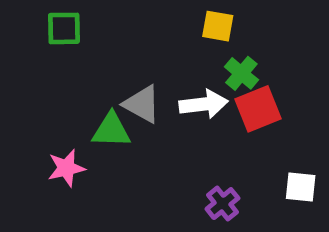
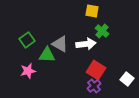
green square: (64, 28) -> (27, 40), moved, turned -35
red square: (258, 109) -> (96, 70), moved, turned -36
white square: (301, 187) -> (127, 79), turned 32

